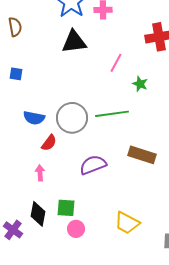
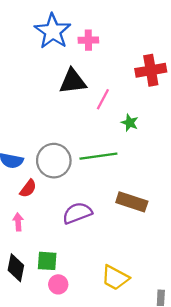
black triangle: (74, 42) -> (73, 81), moved

